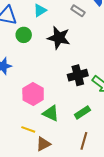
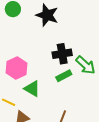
green rectangle: (82, 112) -> (64, 76), moved

